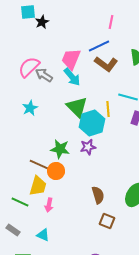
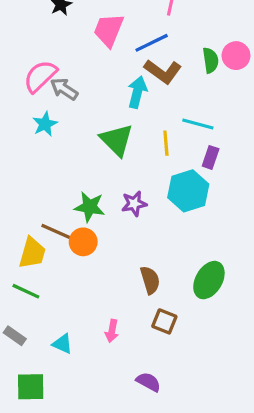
pink trapezoid: (71, 59) -> (109, 30), moved
cyan arrow: (72, 77) -> (137, 92), moved, turned -126
cyan star: (30, 108) -> (45, 124), moved
cyan hexagon: (92, 123) -> (188, 191), moved
yellow trapezoid: (38, 186) -> (32, 253), moved
pink arrow: (49, 205) -> (112, 331), moved

